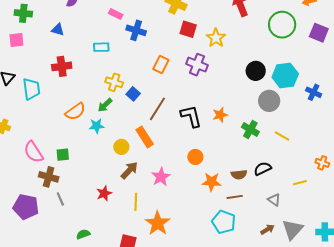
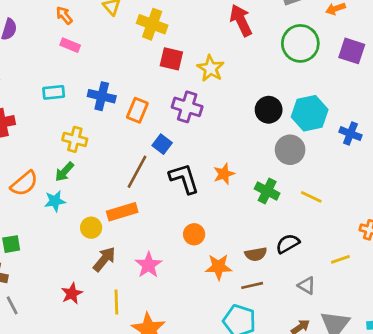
blue cross: (136, 30) -> (102, 96), moved
blue square: (133, 94) -> (162, 144), moved
orange rectangle: (145, 137) -> (122, 212), turned -70

